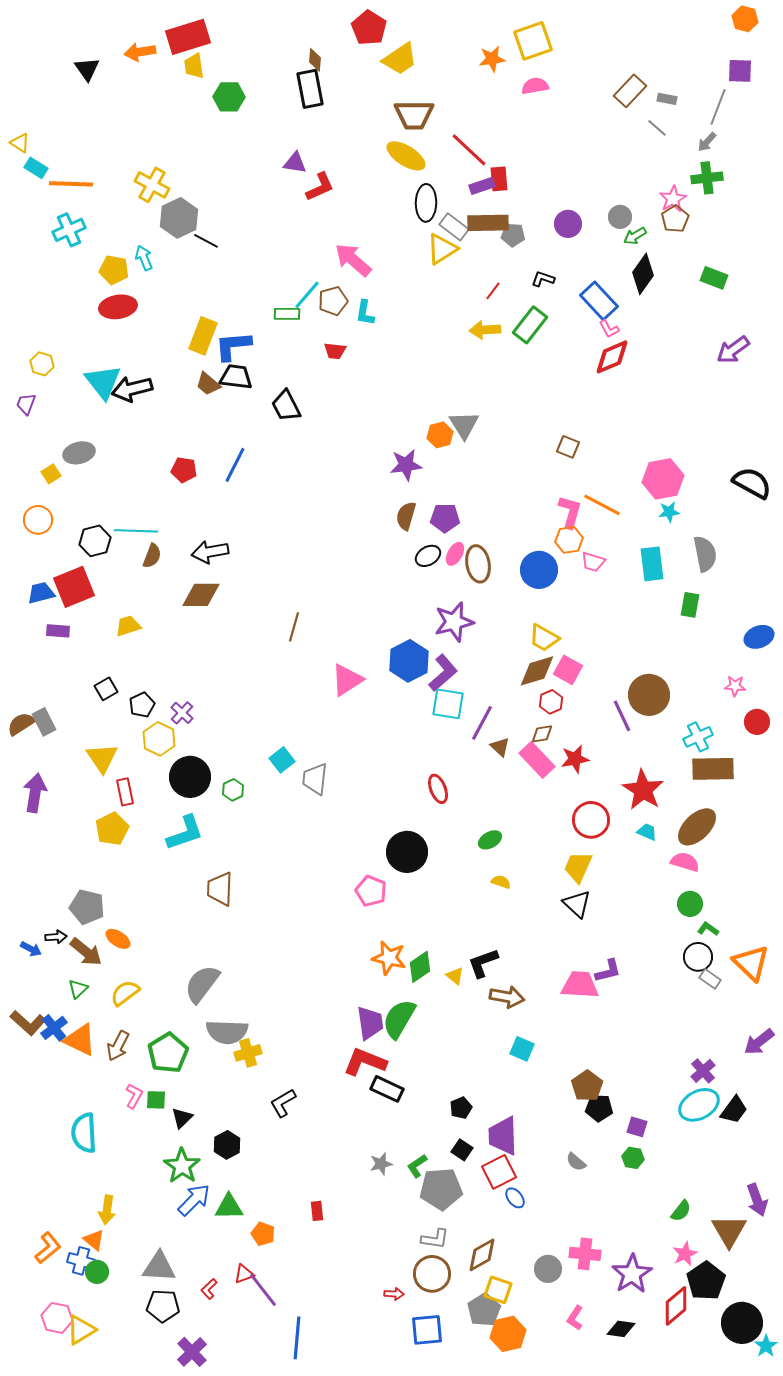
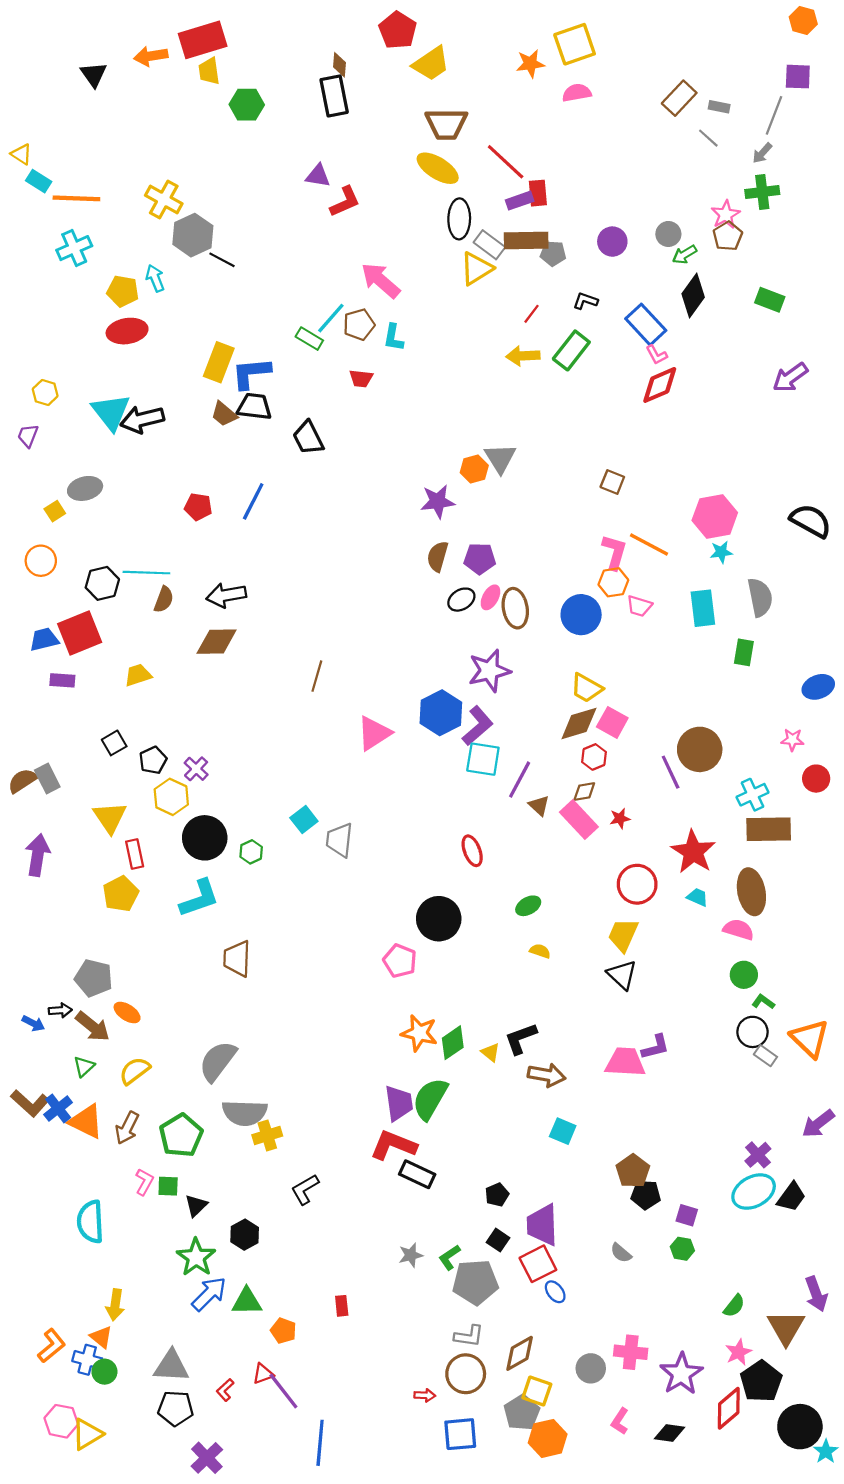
green rectangle: (287, 314) -> (309, 339), turned 30
red star: (575, 759) -> (620, 818), size x0.7
brown ellipse: (697, 827) -> (751, 892), turned -57

